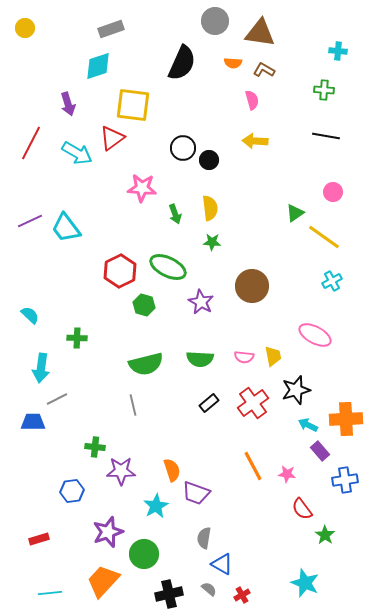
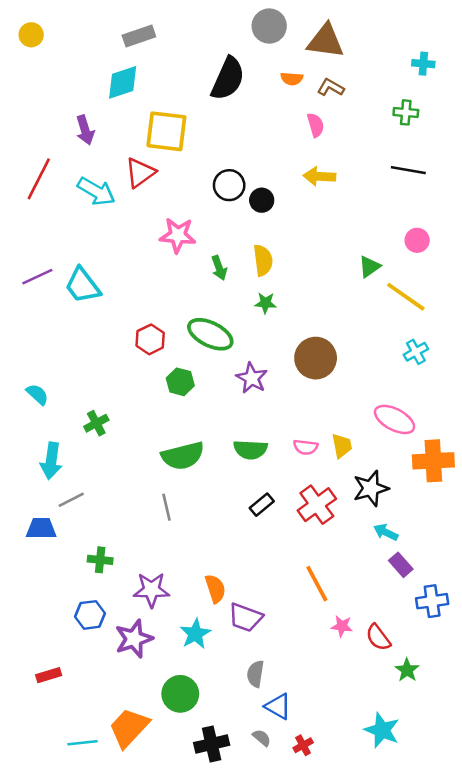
red hexagon: (120, 271) -> (150, 339), size x0.7
green cross: (77, 338) -> (96, 423), turned -30
orange cross: (346, 419) -> (433, 461), moved
green cross: (95, 447) -> (100, 560), moved
pink star: (287, 474) -> (342, 626), moved
purple star: (108, 532) -> (134, 639), moved
cyan line: (50, 593) -> (83, 743), moved

